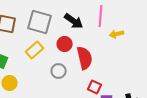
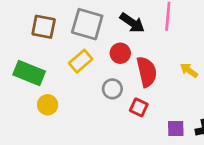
yellow arrow: (117, 34) -> (189, 70), moved, turned 48
red square: (95, 87) -> (139, 107), moved

